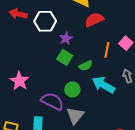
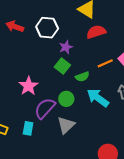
red arrow: (18, 14) -> (15, 26), moved
orange line: (107, 50) -> (105, 63), turned 49
pink star: (19, 81) -> (28, 86), moved
purple semicircle: (52, 101) -> (45, 108), turned -80

